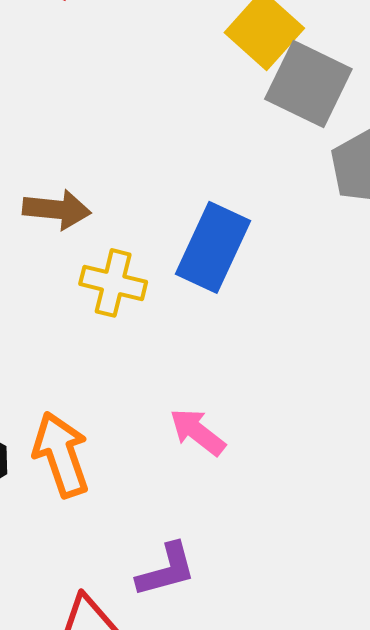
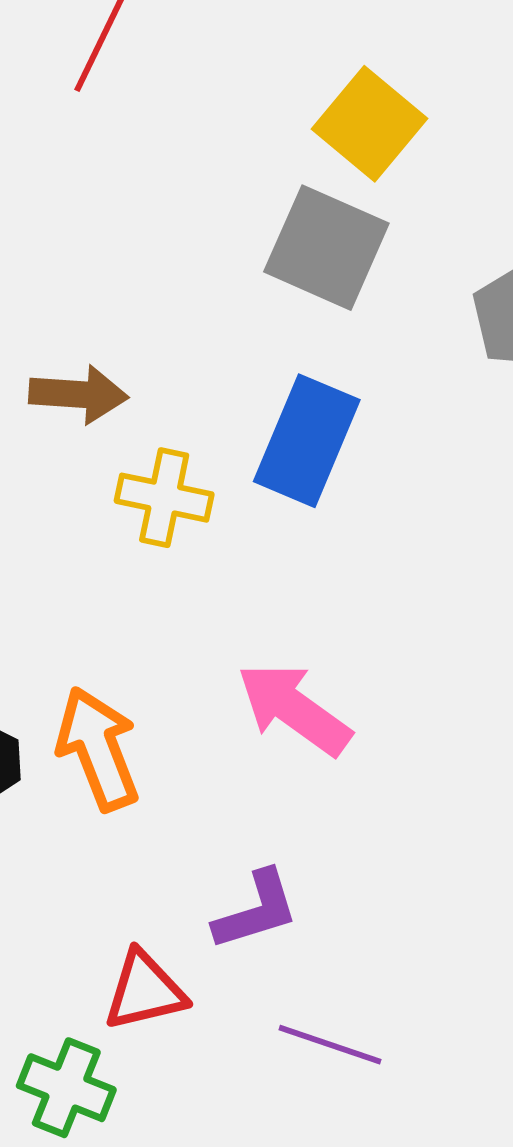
gray square: (308, 84) -> (326, 248), moved
pink arrow: (198, 432) -> (294, 709), size x1.4

